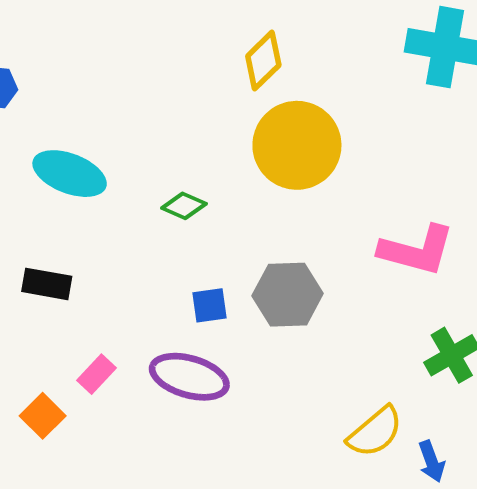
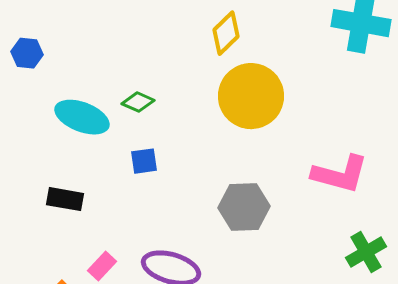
green diamond: (184, 206) -> (138, 102), moved
blue square: (209, 305) -> (144, 161), moved

